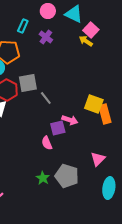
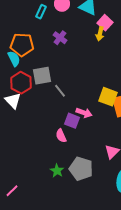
cyan rectangle: (23, 26) -> (41, 12), moved
purple cross: (46, 37) -> (60, 38), moved
yellow arrow: (86, 41) -> (100, 34), turned -112
purple square: (58, 128) -> (72, 121), turned 35

